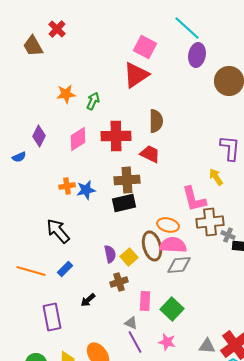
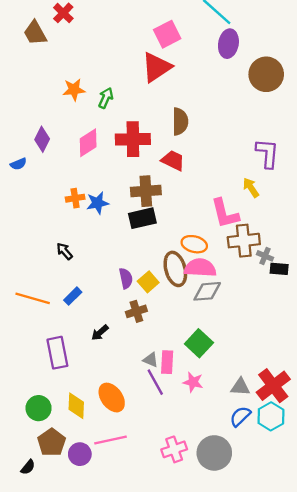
pink square: (145, 47) -> (167, 34), turned 35
black arrow: (58, 231) -> (64, 251), size x0.6
pink rectangle: (145, 301) -> (167, 362), moved

